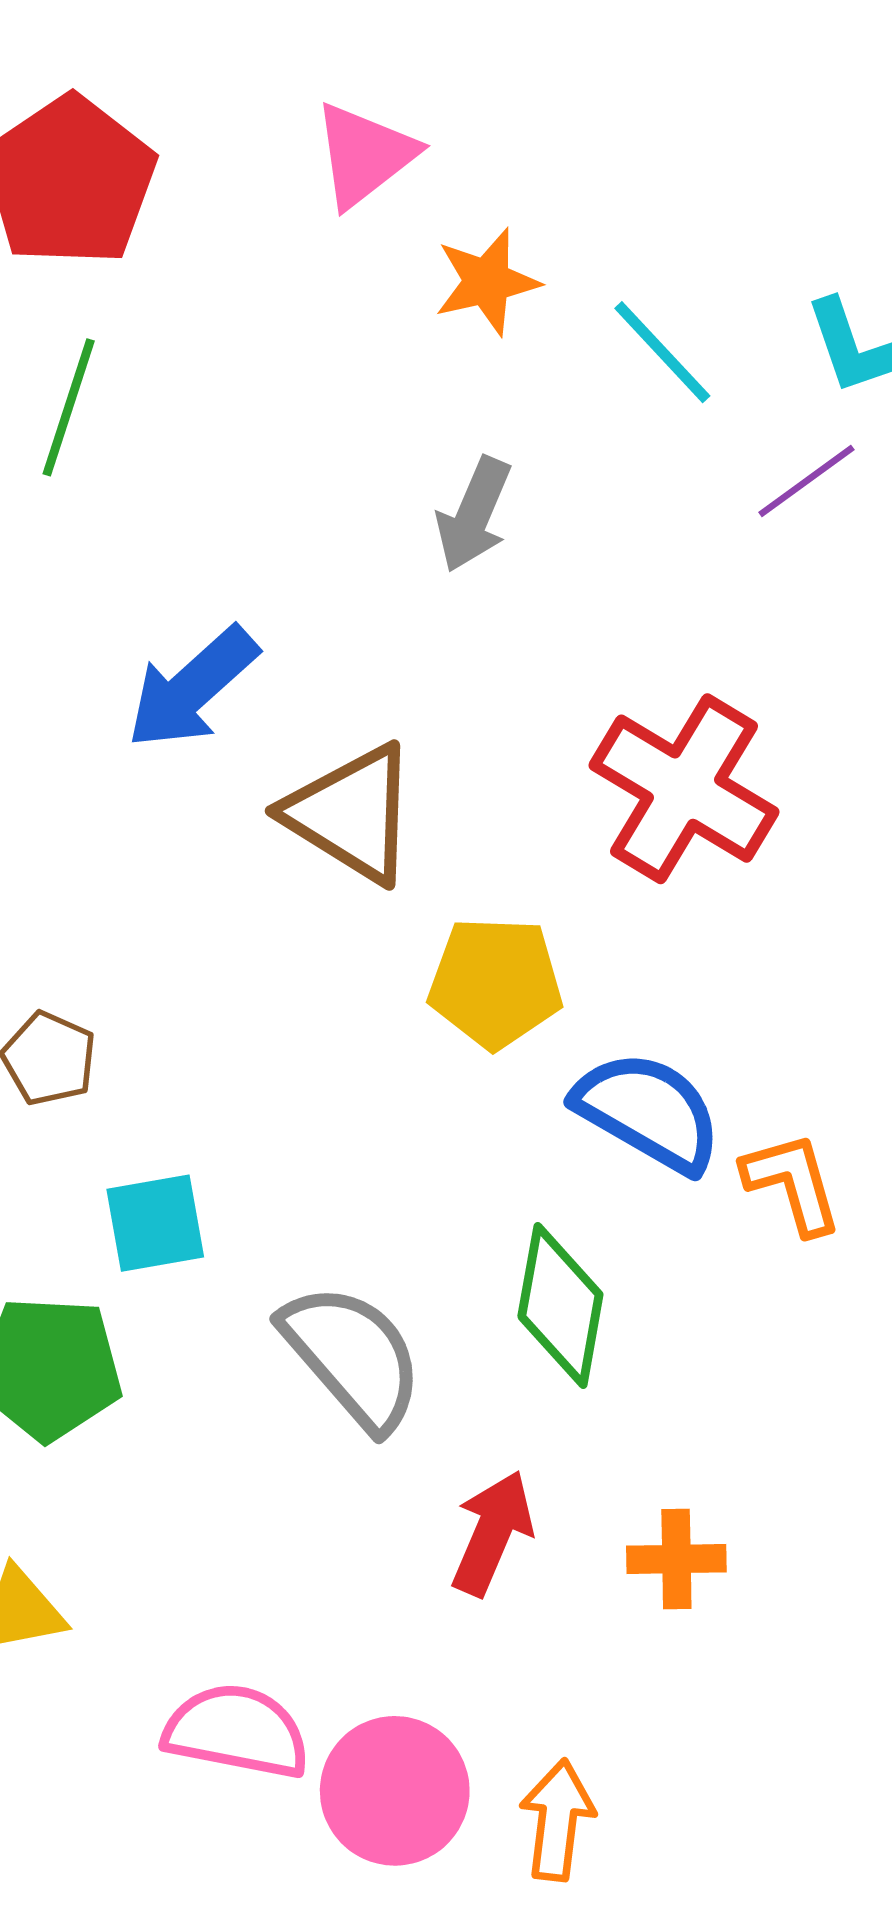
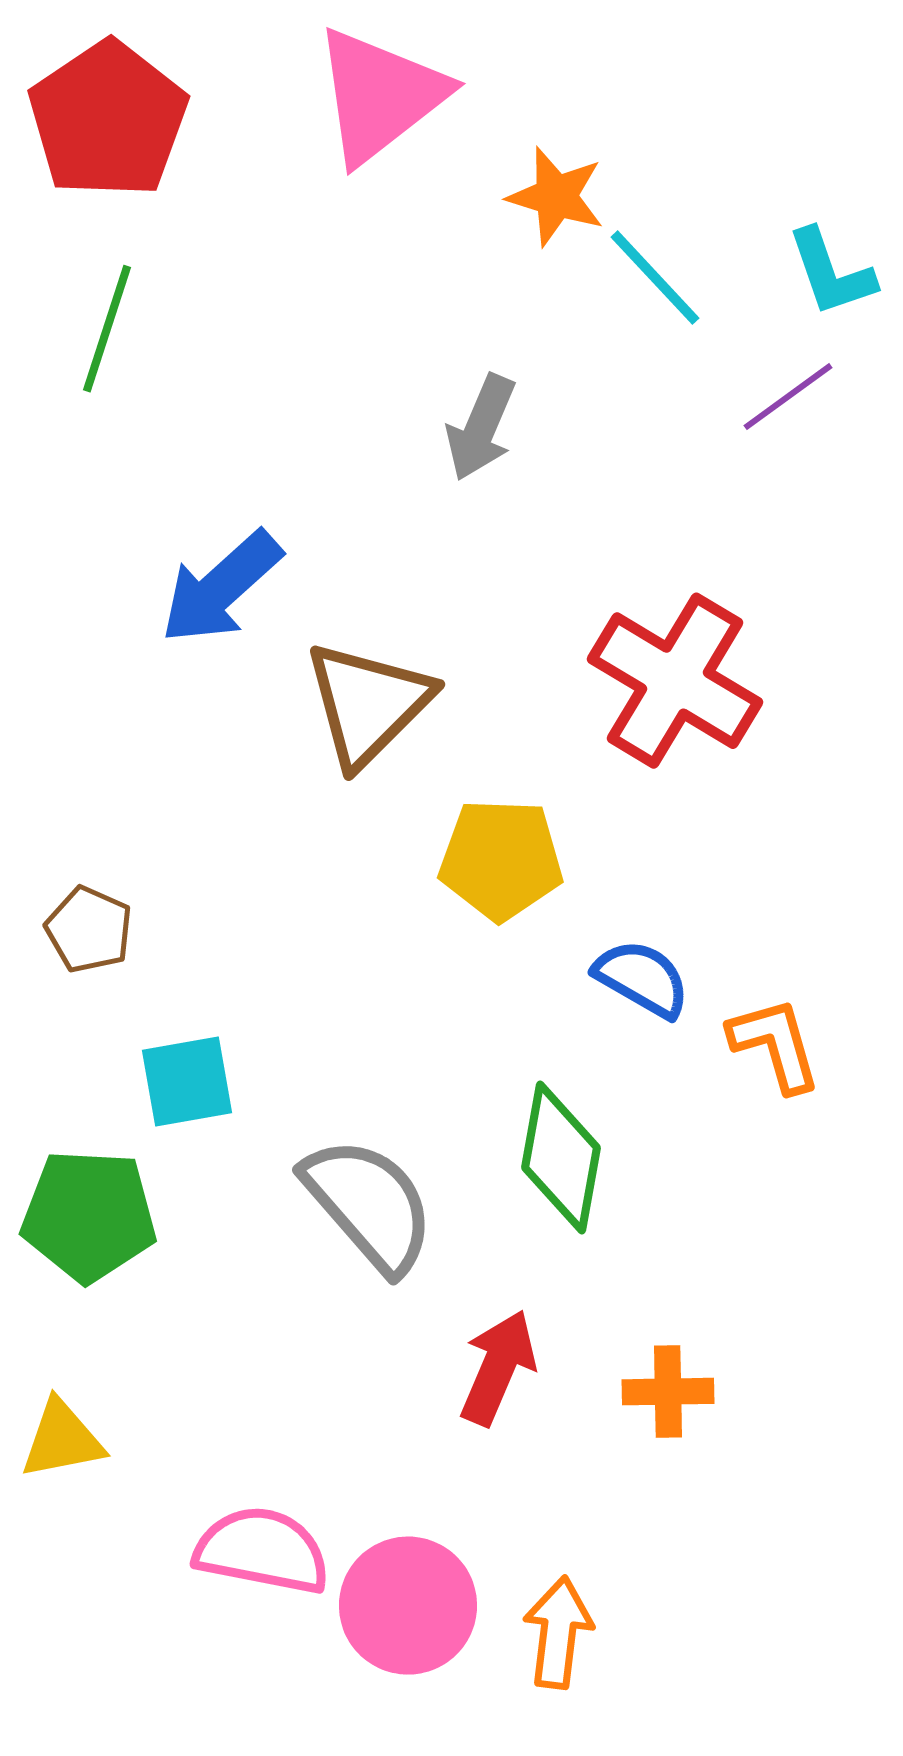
pink triangle: (364, 155) -> (380, 96), size x1.4
orange star: (487, 282) -> (556, 197), moved, turned 30
brown triangle: (351, 814) -> (368, 704), turned 43
blue semicircle: (648, 1112) -> (642, 979), size x0.7

